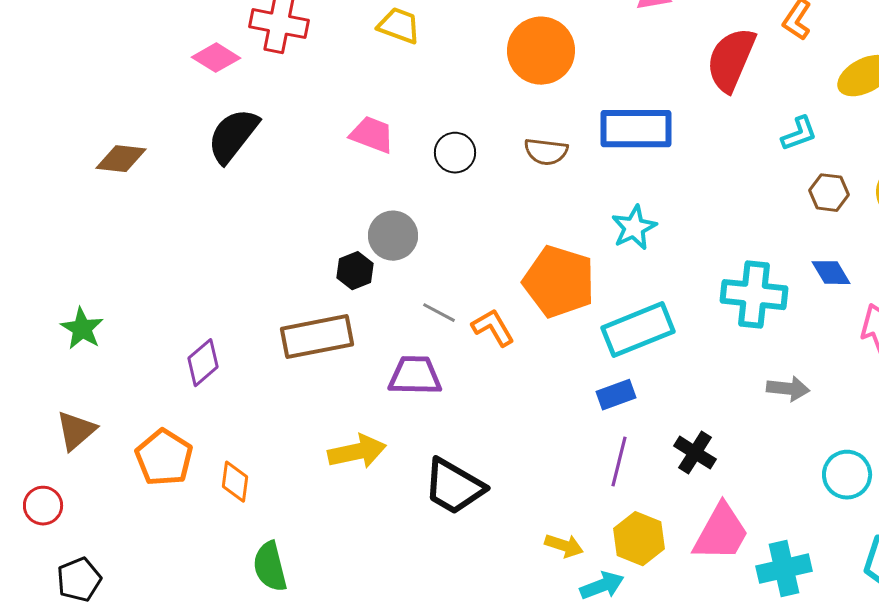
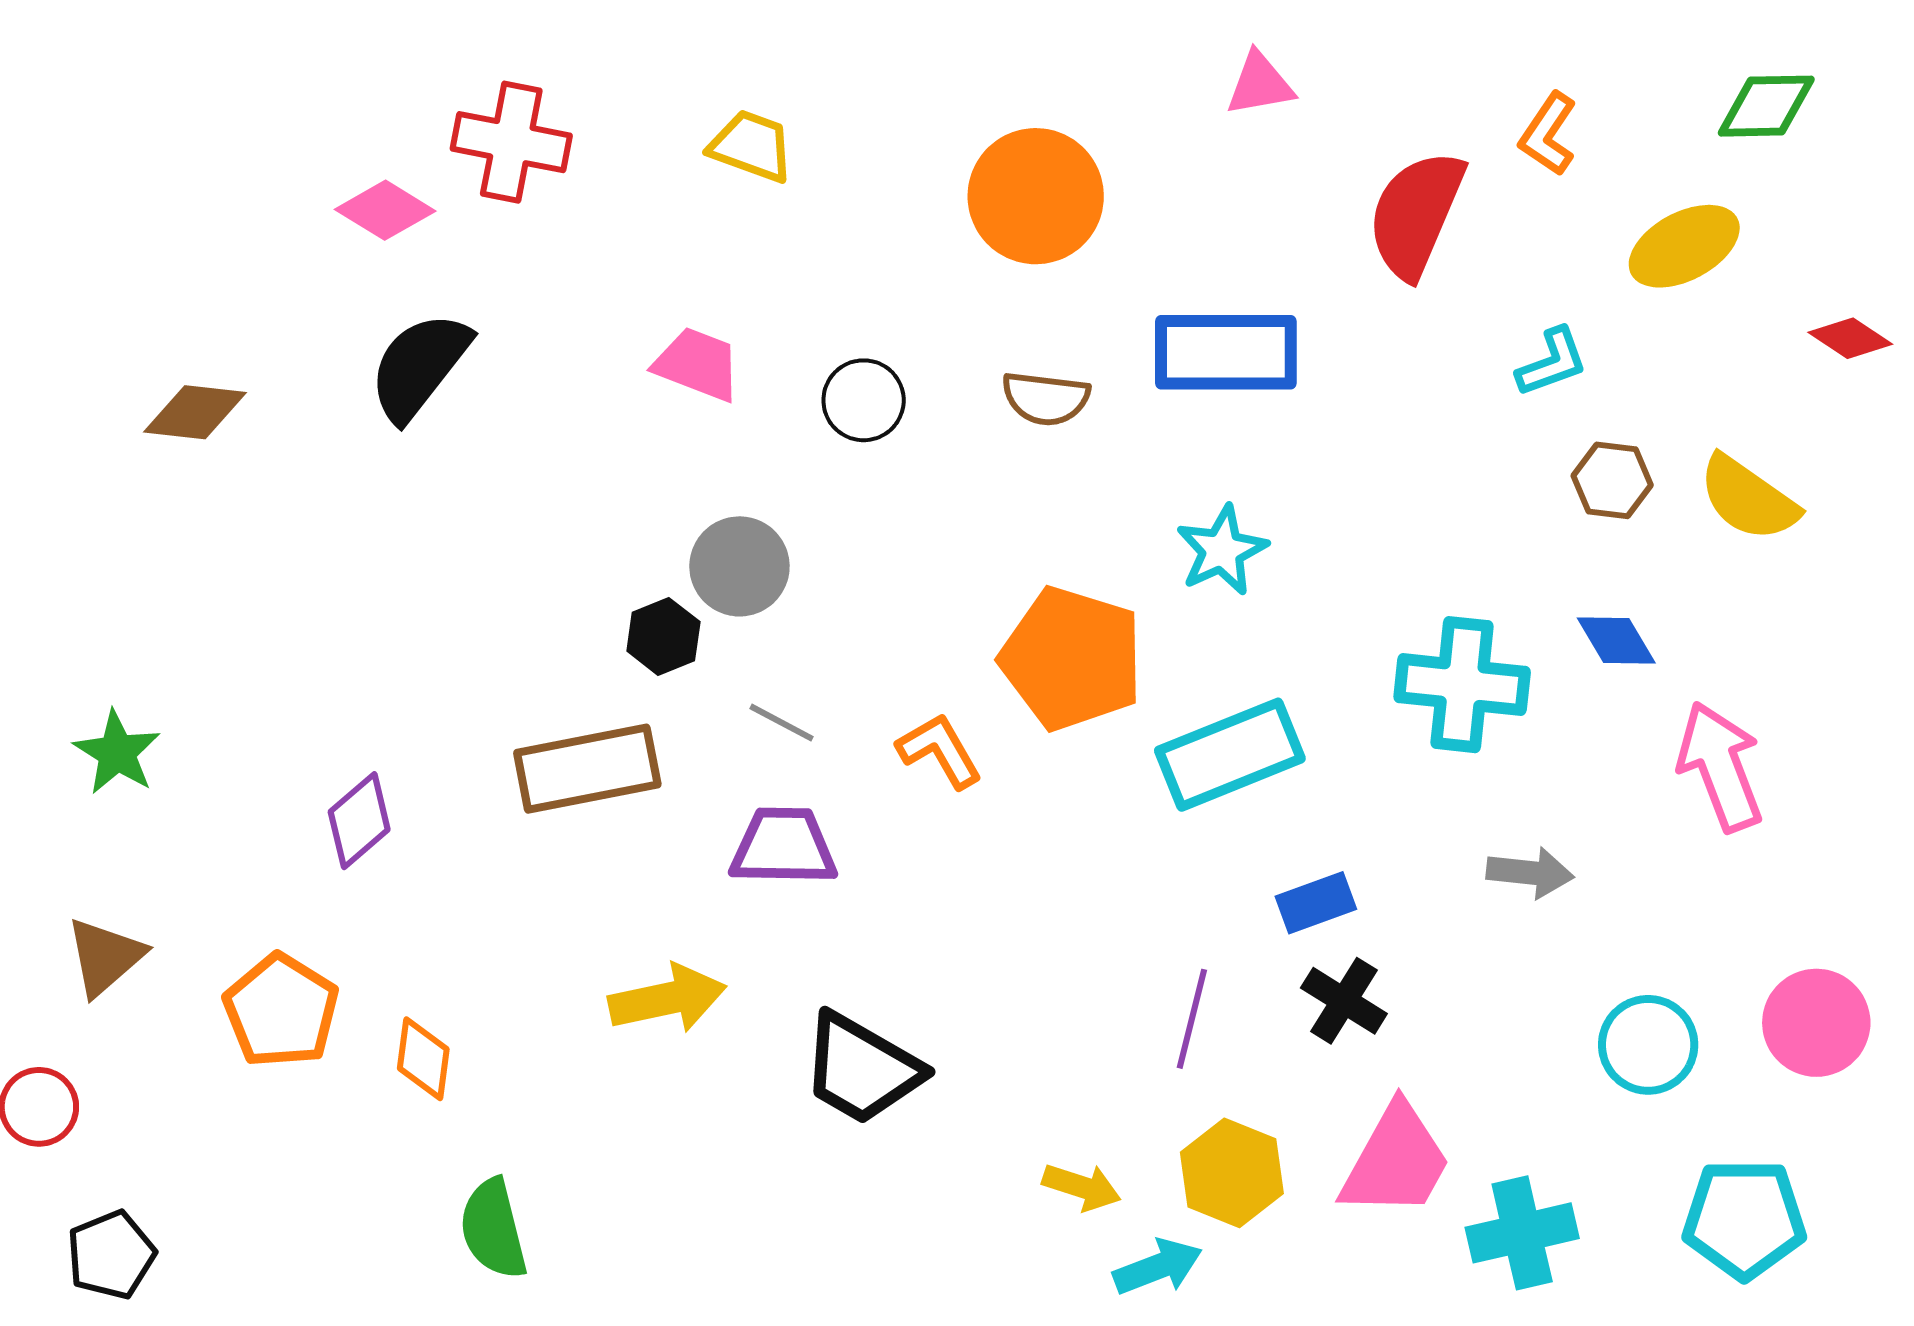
gray line: (439, 313) -> (782, 723), moved
blue rectangle: (616, 395) -> (1316, 903), moved

